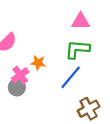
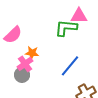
green L-shape: (77, 49) -> (66, 28), moved
orange star: (38, 63) -> (32, 53), moved

